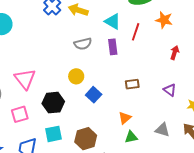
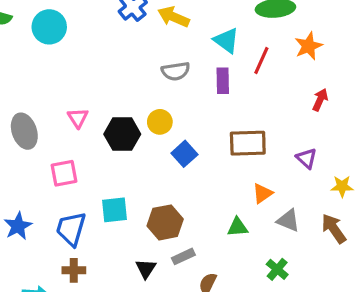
orange star: (164, 20) -> (308, 46), turned 30
pink triangle: (25, 79) -> (78, 118), size x0.6
brown rectangle: (132, 84) -> (248, 143), size x1.6
black hexagon: (53, 103) -> (122, 134), moved
orange triangle: (125, 118) -> (262, 193), moved

